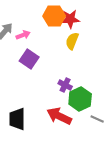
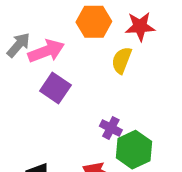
red star: (70, 19) -> (140, 26), moved
pink arrow: (23, 35) -> (46, 51), size x1.6

